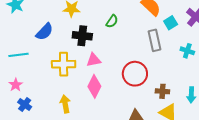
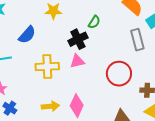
black cross: (82, 36) -> (78, 39), moved, turned -30
pink diamond: (94, 86) -> (77, 106), moved
yellow arrow: (65, 104) -> (50, 106), turned 96

